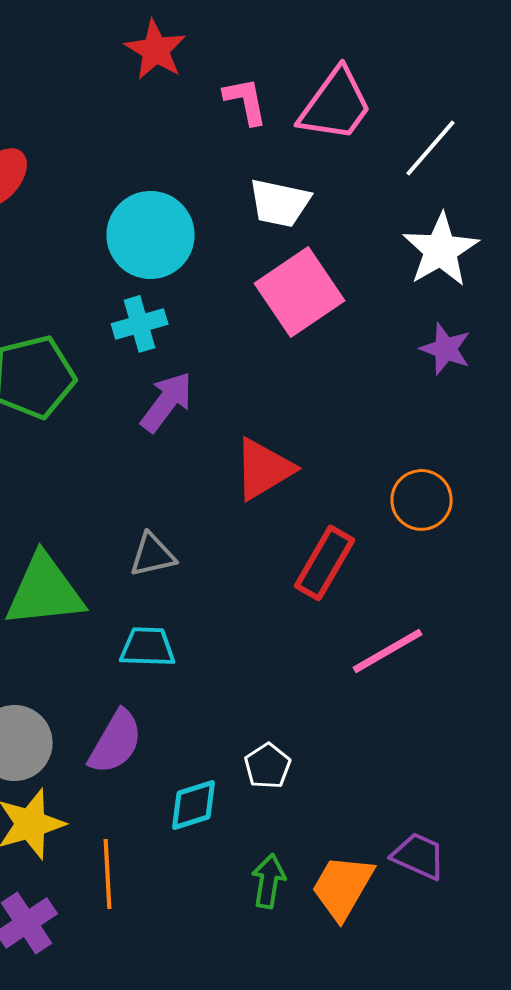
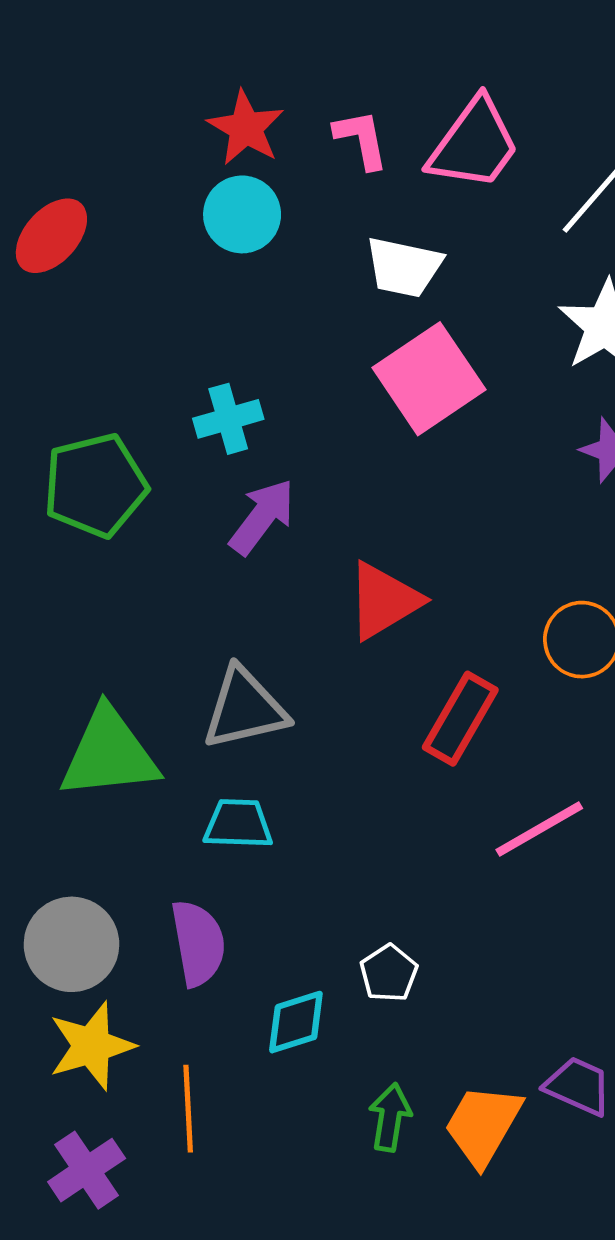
red star: (156, 50) -> (246, 128), moved
cyan circle: (151, 235) -> (242, 214), moved, size x0.7
gray triangle: (153, 555) -> (245, 709), size x1.5
purple semicircle: (116, 742) -> (198, 943), turned -40

